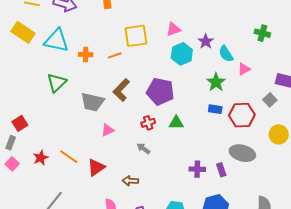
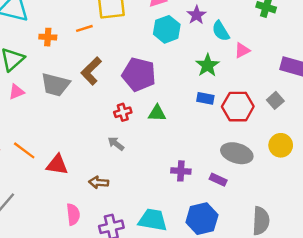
orange cross: (86, 55) -> (48, 37), moved
gray square: (270, 100) -> (275, 100), moved
pink triangle: (108, 130) -> (16, 92), moved
yellow circle: (279, 134) -> (281, 145), moved
red triangle: (96, 167) -> (57, 165), turned 42
purple rectangle: (221, 170) -> (218, 180), moved, turned -48

